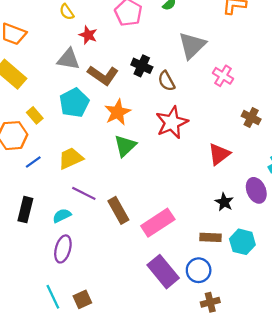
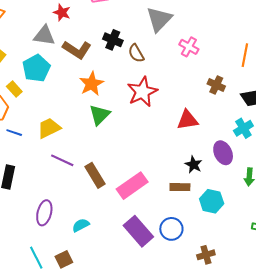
cyan pentagon: (74, 103) -> (36, 68), moved
red triangle: (219, 154) -> (187, 120), turned 30
blue line: (33, 162) -> (14, 133), turned 56
cyan semicircle: (62, 216) -> (81, 225), moved
brown rectangle: (210, 237) -> (180, 187), moved
brown cross: (210, 302) -> (206, 255), moved

